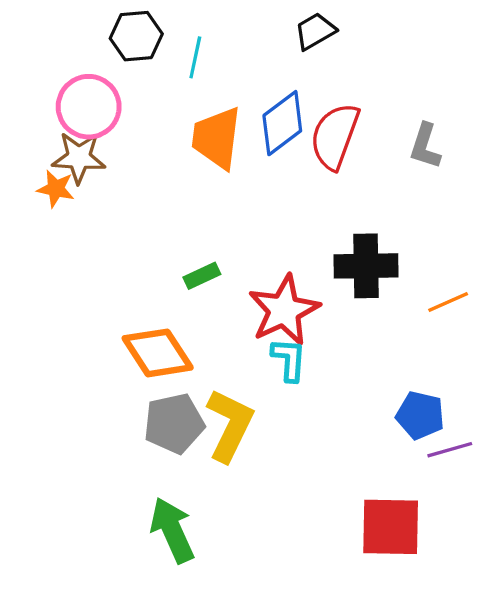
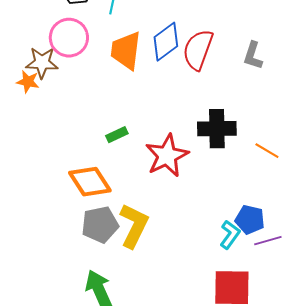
pink circle: (89, 107) -> (69, 38), moved
orange line: (448, 302) -> (267, 151), turned 55
cyan L-shape: (289, 359) -> (230, 235), moved, turned 32

